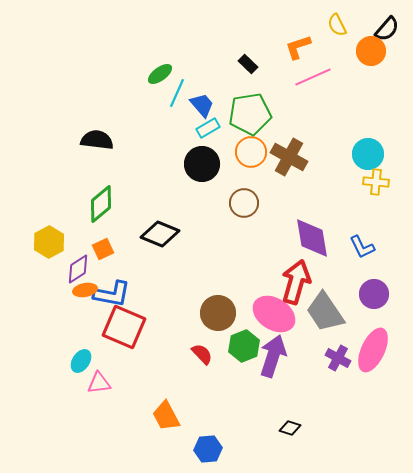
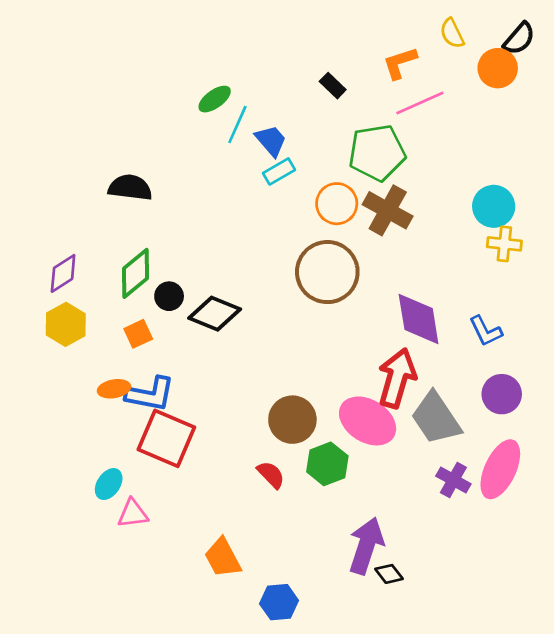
green pentagon: (250, 114) -> (377, 153), moved
black circle: (202, 164) -> (169, 296), moved, size x0.6
brown circle: (244, 203) -> (327, 272), size x1.6
purple diamond: (78, 269) -> (63, 273), moved
purple arrow: (273, 356) -> (366, 546), moved
black diamond: (290, 428) -> (389, 574), turned 35

